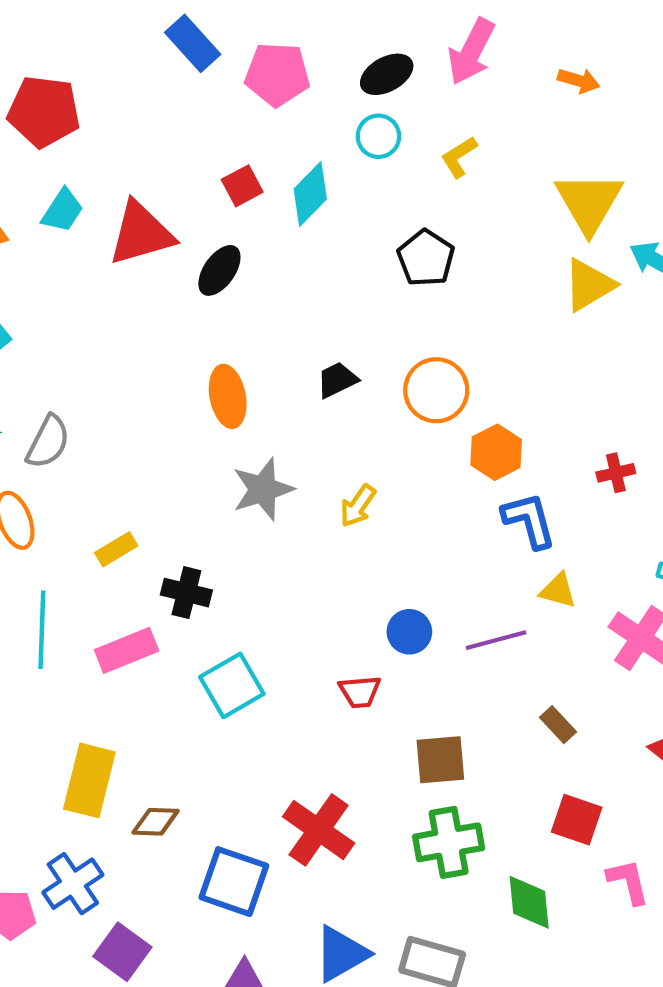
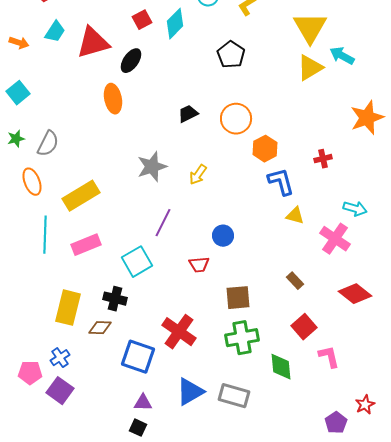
orange ellipse: (228, 396) -> (113, 99), moved
yellow rectangle: (116, 549) -> (81, 196), size x1.8
black cross: (186, 593) -> (115, 299), moved
purple line: (496, 640) -> (163, 223), moved, turned -48
red square: (577, 820) -> (304, 327), turned 30
blue cross: (73, 884) -> (60, 358), size x0.7
purple square: (122, 952) -> (60, 391), moved

